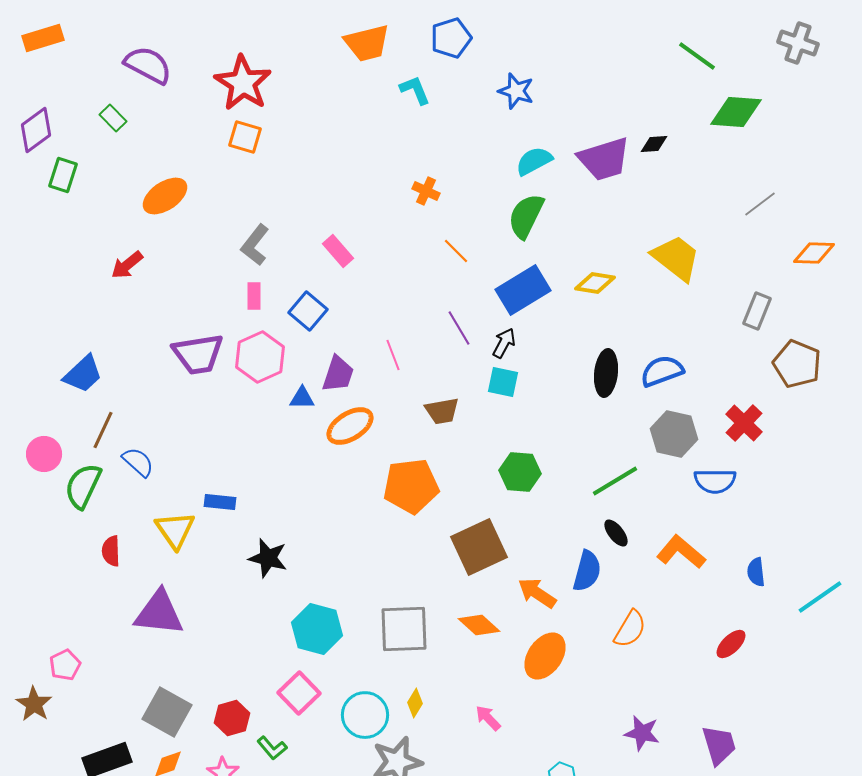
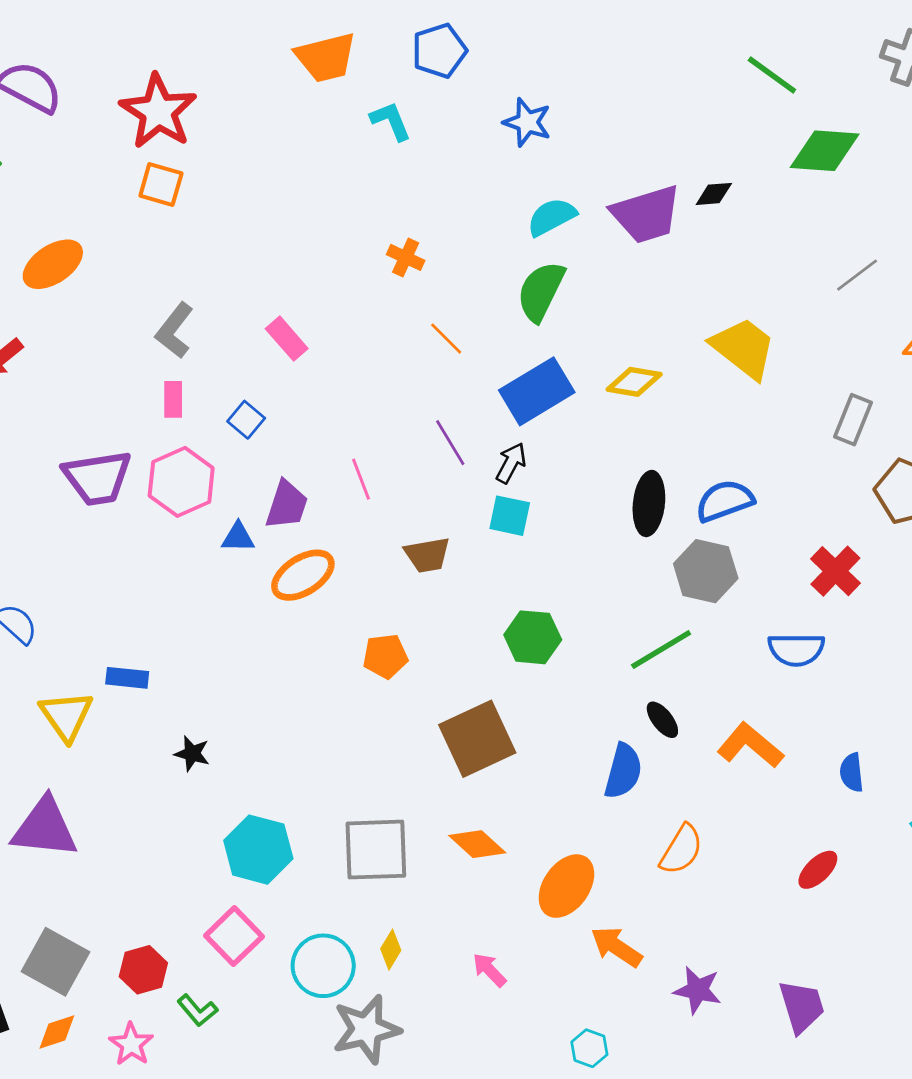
blue square: (308, 311) -> (246, 420), size x0.7
gray hexagon: (674, 434) -> (706, 571), moved
orange pentagon: (411, 486) -> (385, 656), size x0.6
black star: (268, 558) -> (192, 754), size x0.7
orange arrow: (537, 593) -> (616, 947), moved

